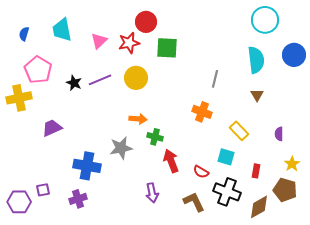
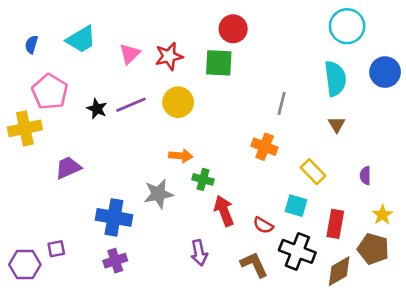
red circle: (146, 22) -> (233, 29), moved
cyan trapezoid: (62, 30) -> (81, 39), turned -110
red rectangle: (256, 171) -> (335, 224), size x1.5
purple cross: (78, 199) -> (115, 261), moved

